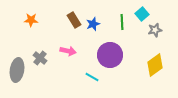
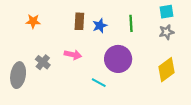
cyan square: (142, 14) -> (166, 12), moved, turned 32
brown rectangle: (74, 20) -> (79, 21), turned 35

